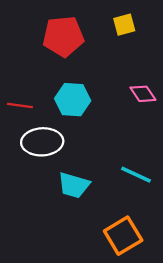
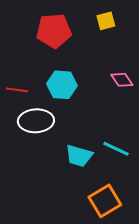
cyan trapezoid: (74, 185) -> (79, 156), moved

